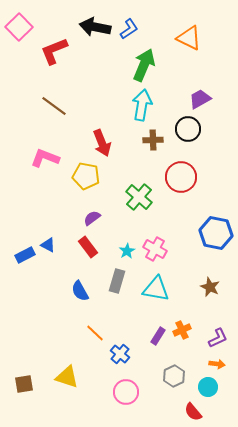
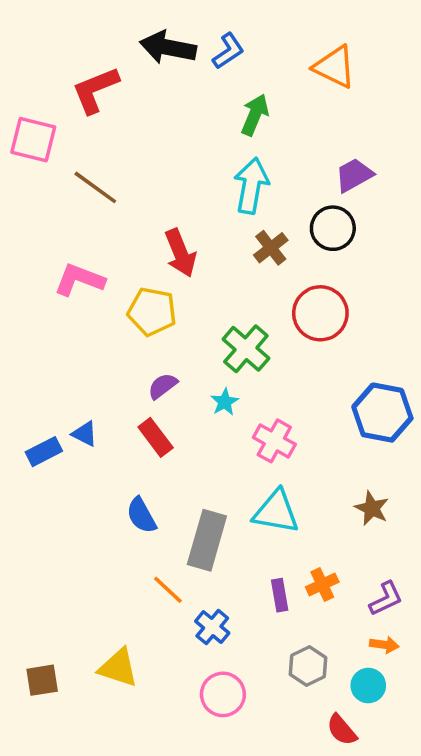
pink square: (19, 27) -> (33, 140), moved, turned -32
green arrow: (144, 65) -> (255, 115), size x0.7
brown cross: (153, 140) -> (271, 248), turned -36
cyan star: (127, 251) -> (225, 402), moved
gray rectangle: (117, 281) -> (207, 540), moved, size x1.4
purple rectangle: (158, 336) -> (280, 595), turned -42

